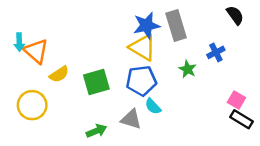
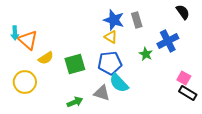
blue star: (146, 25) -> (114, 20), turned 30
gray rectangle: (176, 25) -> (137, 20), size x0.7
yellow triangle: (143, 47) -> (111, 37), size x0.6
blue cross: (216, 52) -> (168, 41), size x1.5
cyan semicircle: (153, 106) -> (119, 83), size x1.5

